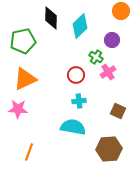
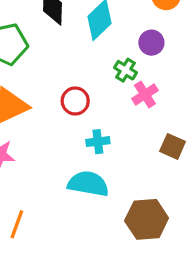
red circle: (76, 75) -> (75, 101), moved
brown square: (118, 111) -> (173, 146), moved

